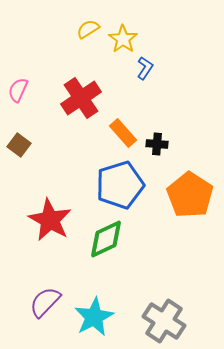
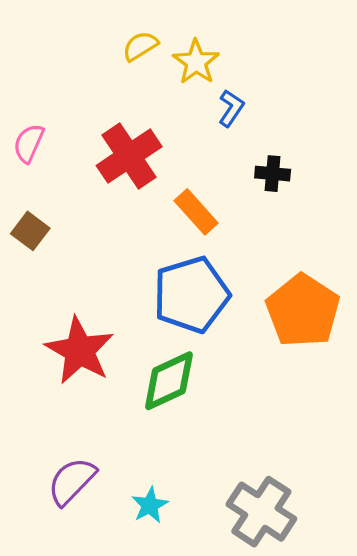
black cross: (157, 144) -> (273, 174), moved
cyan star: (94, 317) -> (150, 505), size x0.6

